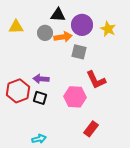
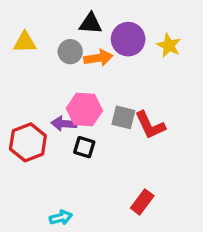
gray square: (79, 52) -> (123, 117), moved
pink hexagon: (75, 97) -> (84, 110), moved
black square: (40, 98) -> (84, 147), moved

